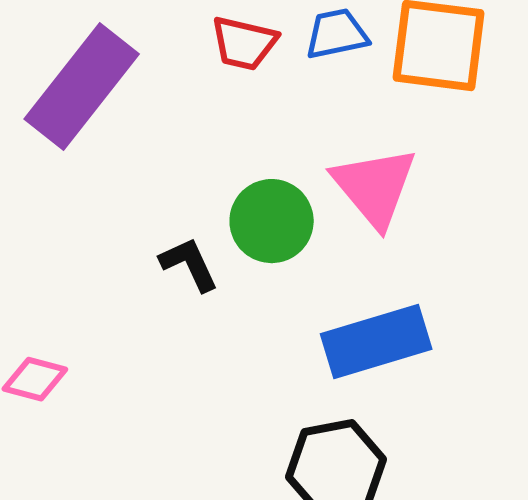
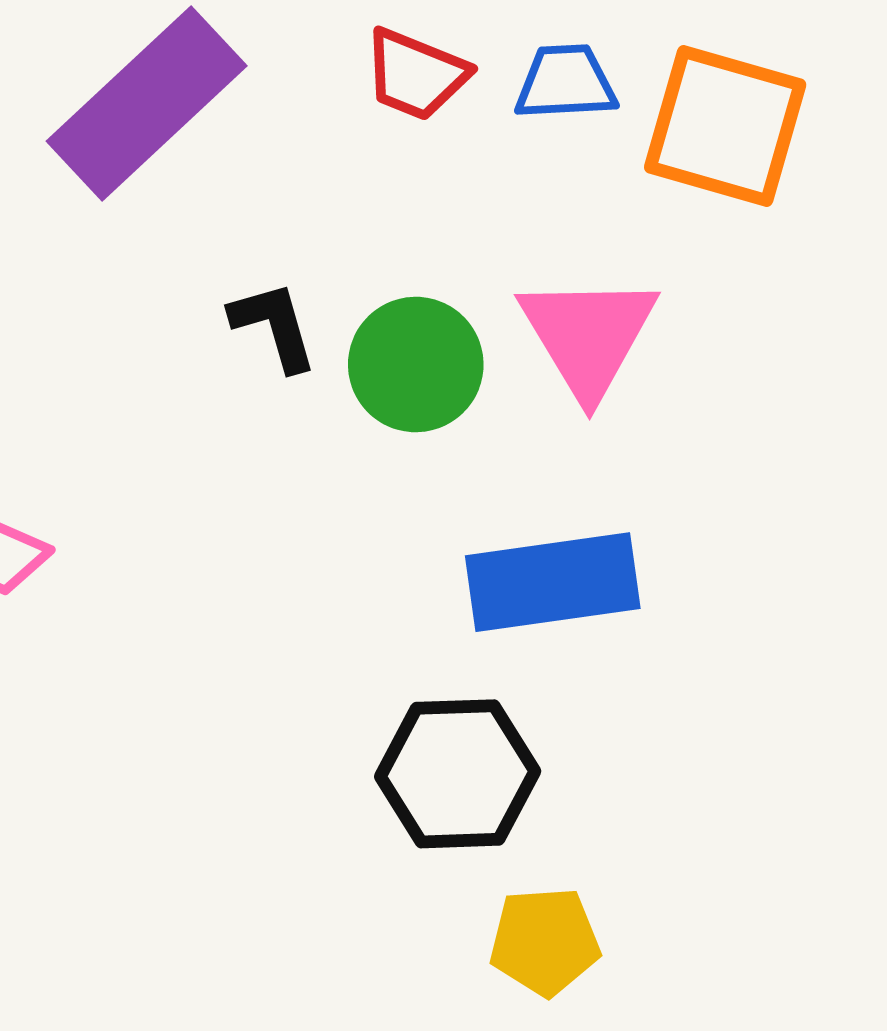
black L-shape: (189, 264) -> (274, 326), moved

